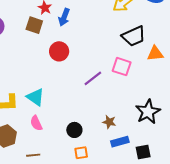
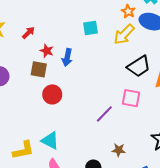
red circle: (59, 51) -> (52, 94), moved
brown star: (109, 122) -> (119, 150), moved

